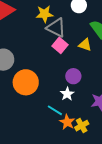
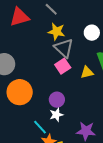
yellow triangle: (85, 45) -> (87, 72), turned -48
purple circle: (73, 76) -> (57, 100), moved

